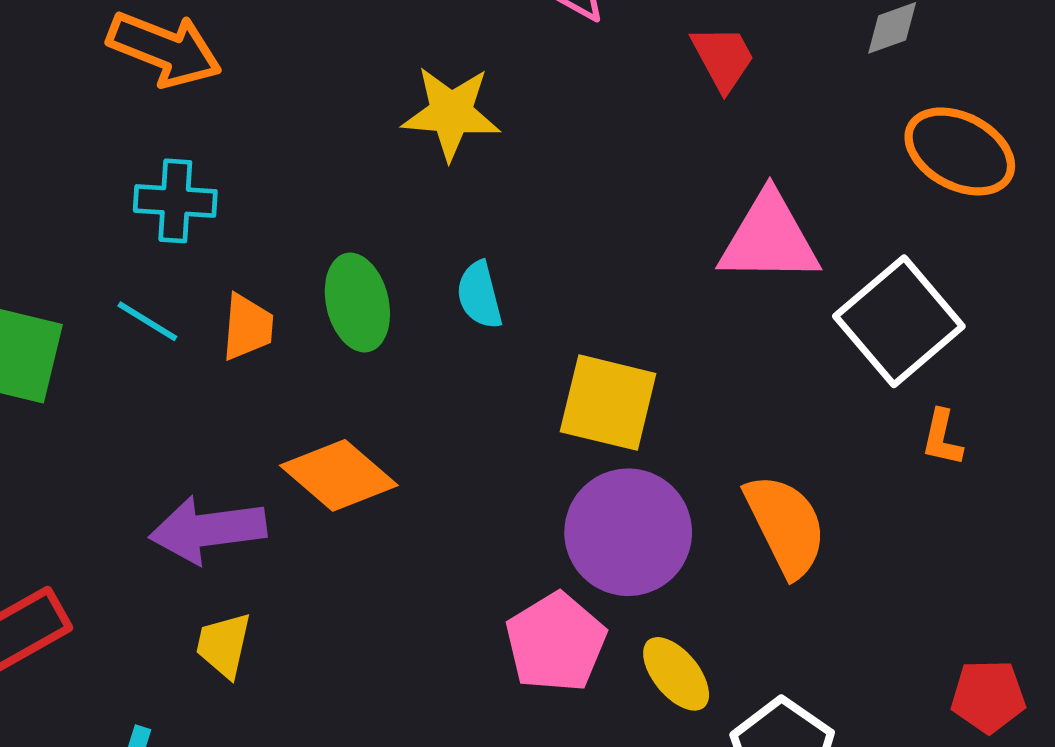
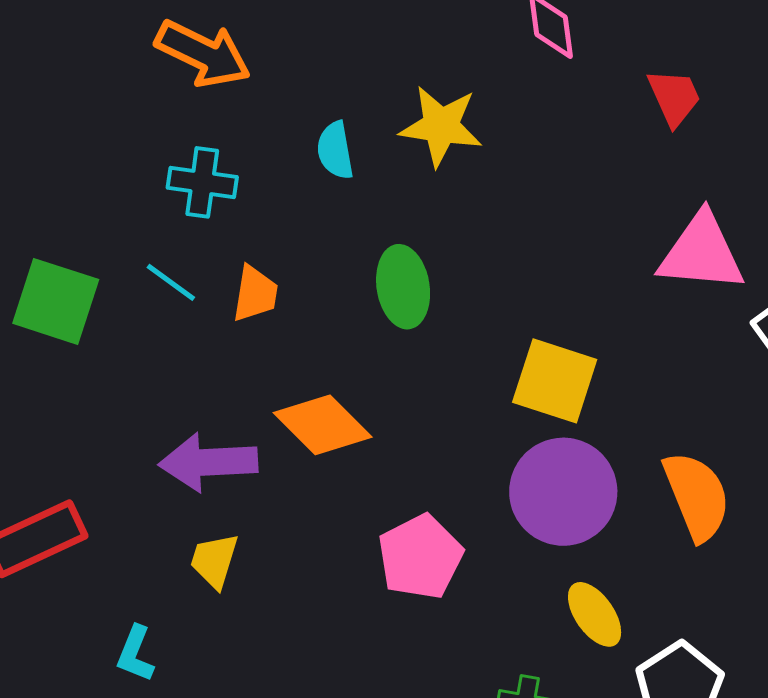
cyan semicircle: (479, 295) -> (335, 150), moved
green ellipse: (357, 303) -> (403, 287), moved
pink pentagon: (556, 642) -> (420, 557), moved

